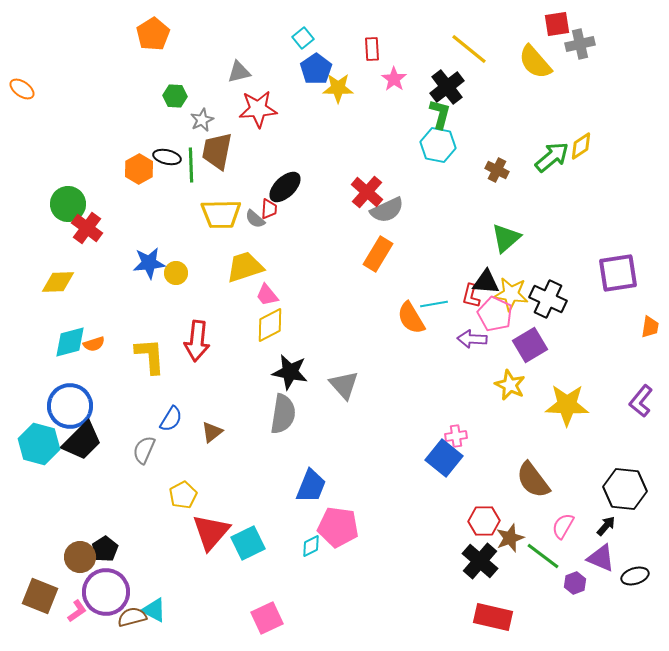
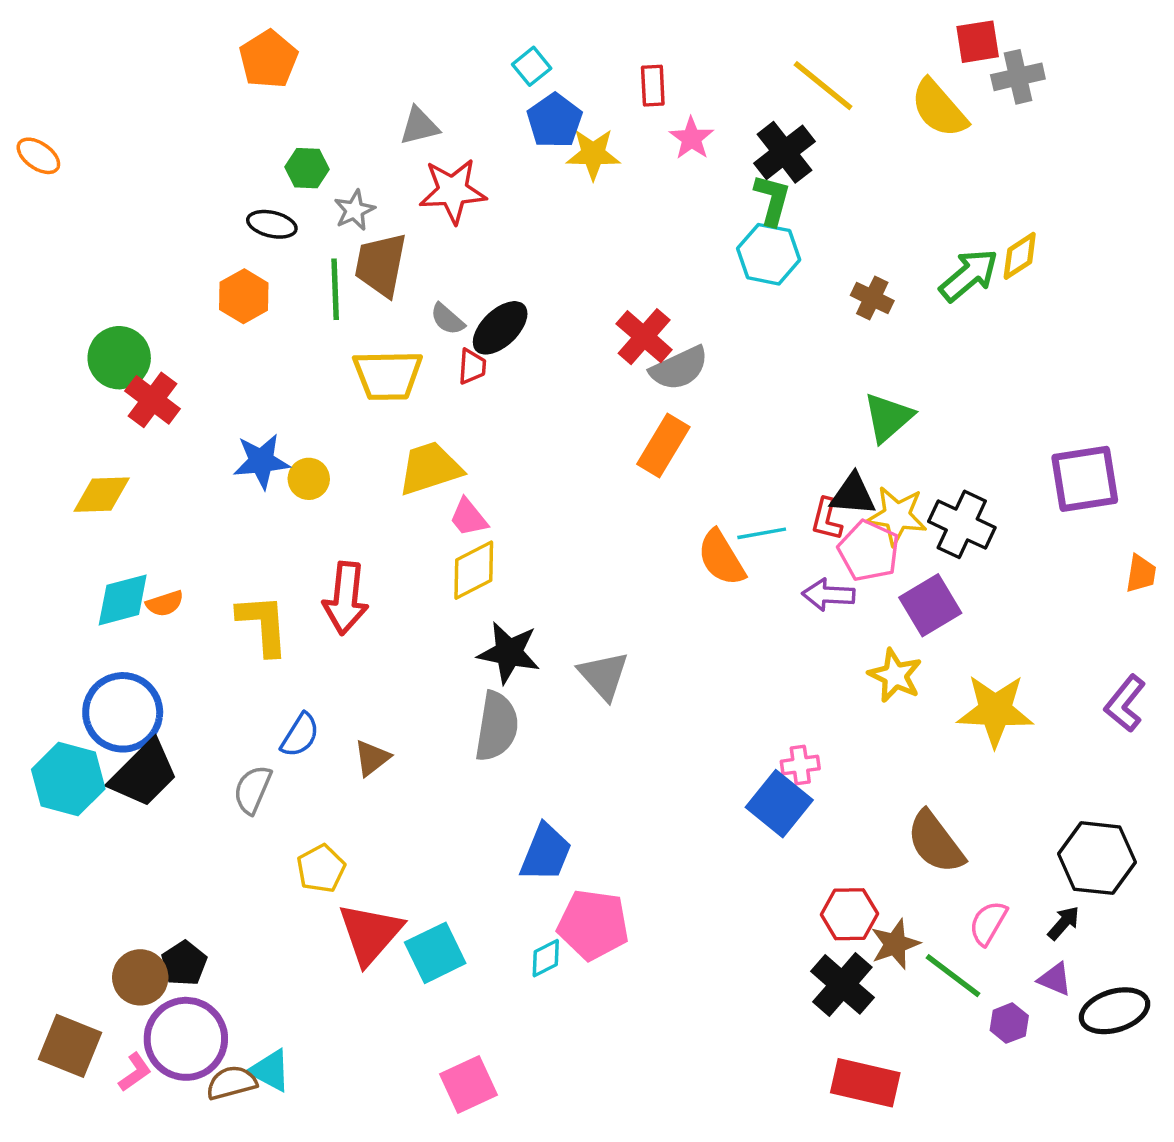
black ellipse: (167, 157) -> (272, 224), moved
gray semicircle: (255, 219) -> (447, 319), moved
purple triangle: (601, 558) -> (1055, 979), size x0.7
black ellipse: (635, 576) -> (1115, 1011), size x1.4

